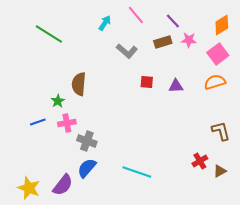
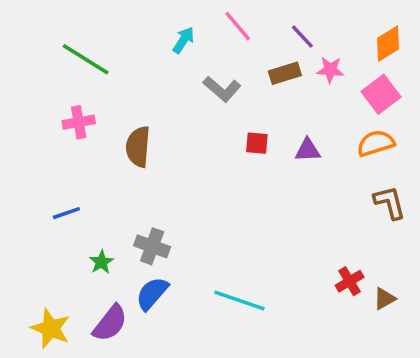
green star: (58, 101) -> (101, 262), moved
pink cross: (67, 123) -> (79, 122), moved
brown L-shape: (221, 131) -> (390, 203), moved

